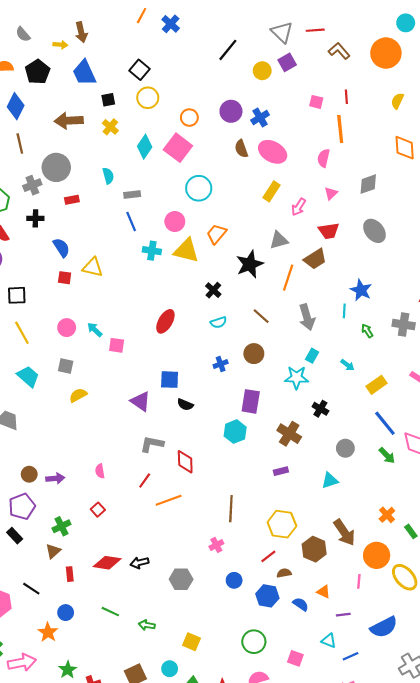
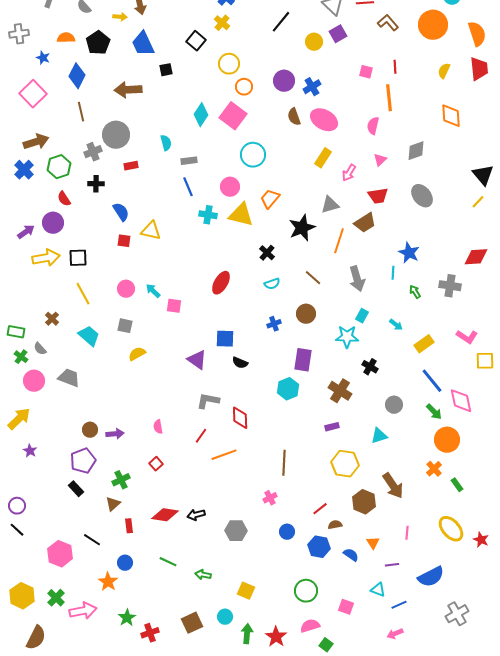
yellow circle: (148, 98) -> (229, 64), moved
yellow cross: (110, 127) -> (222, 23), moved
yellow hexagon: (282, 524) -> (345, 464), moved
orange circle: (377, 555) -> (447, 440), moved
orange triangle: (324, 592) -> (373, 543), turned 32

